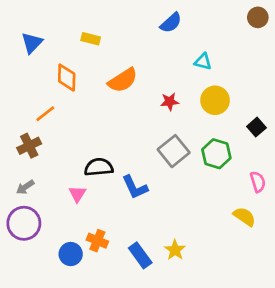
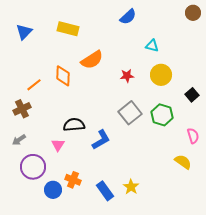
yellow rectangle: (91, 39) -> (68, 29), size x1.5
orange diamond: (67, 78) -> (63, 76), moved
blue L-shape: (135, 187) -> (101, 140), turned -95
purple circle: (24, 223) -> (33, 167), moved

